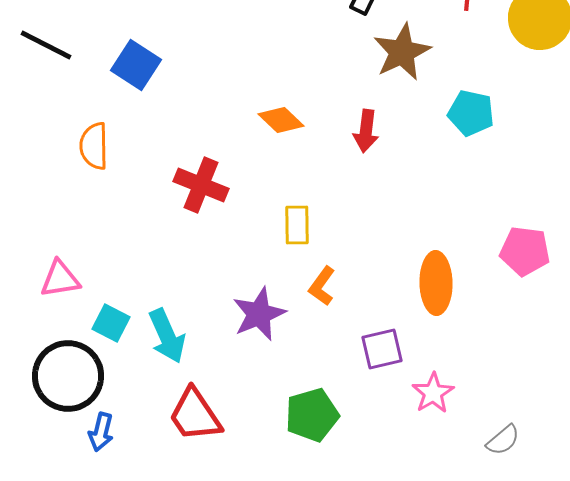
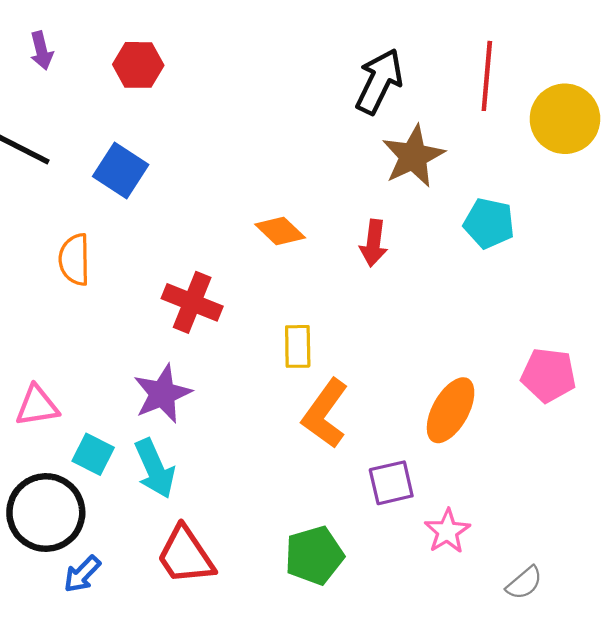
orange ellipse: (436, 283) -> (451, 410), turned 30
orange L-shape: (322, 286) -> (325, 414), size x1.6
purple star: (259, 314) -> (162, 394), moved
blue arrow: (101, 432) -> (82, 574), turned 30

